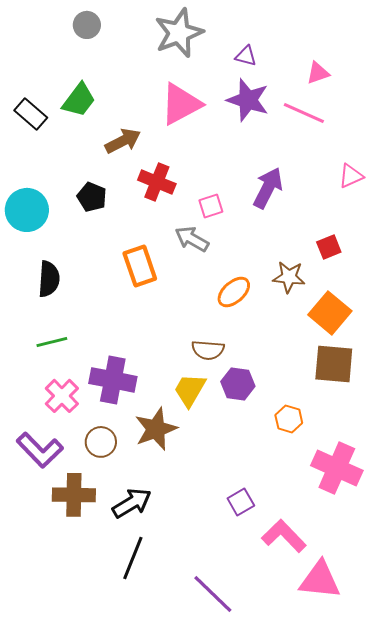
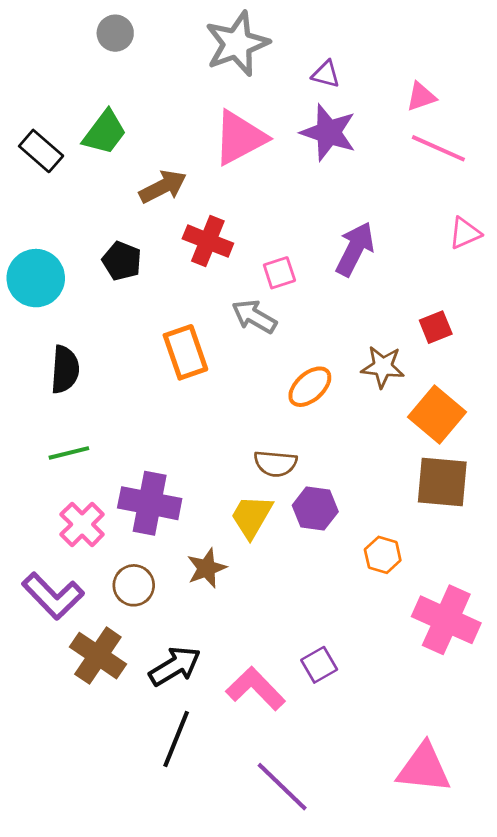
pink line: (304, 113) -> (438, 148), moved
brown star: (156, 429) -> (207, 568), size x0.7
brown cross: (74, 495) -> (98, 656), turned 33
pink L-shape: (284, 536) -> (256, 689), moved

